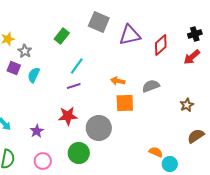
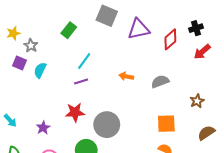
black cross: (195, 34) -> (196, 28), moved
orange square: (125, 103) -> (166, 124), moved

